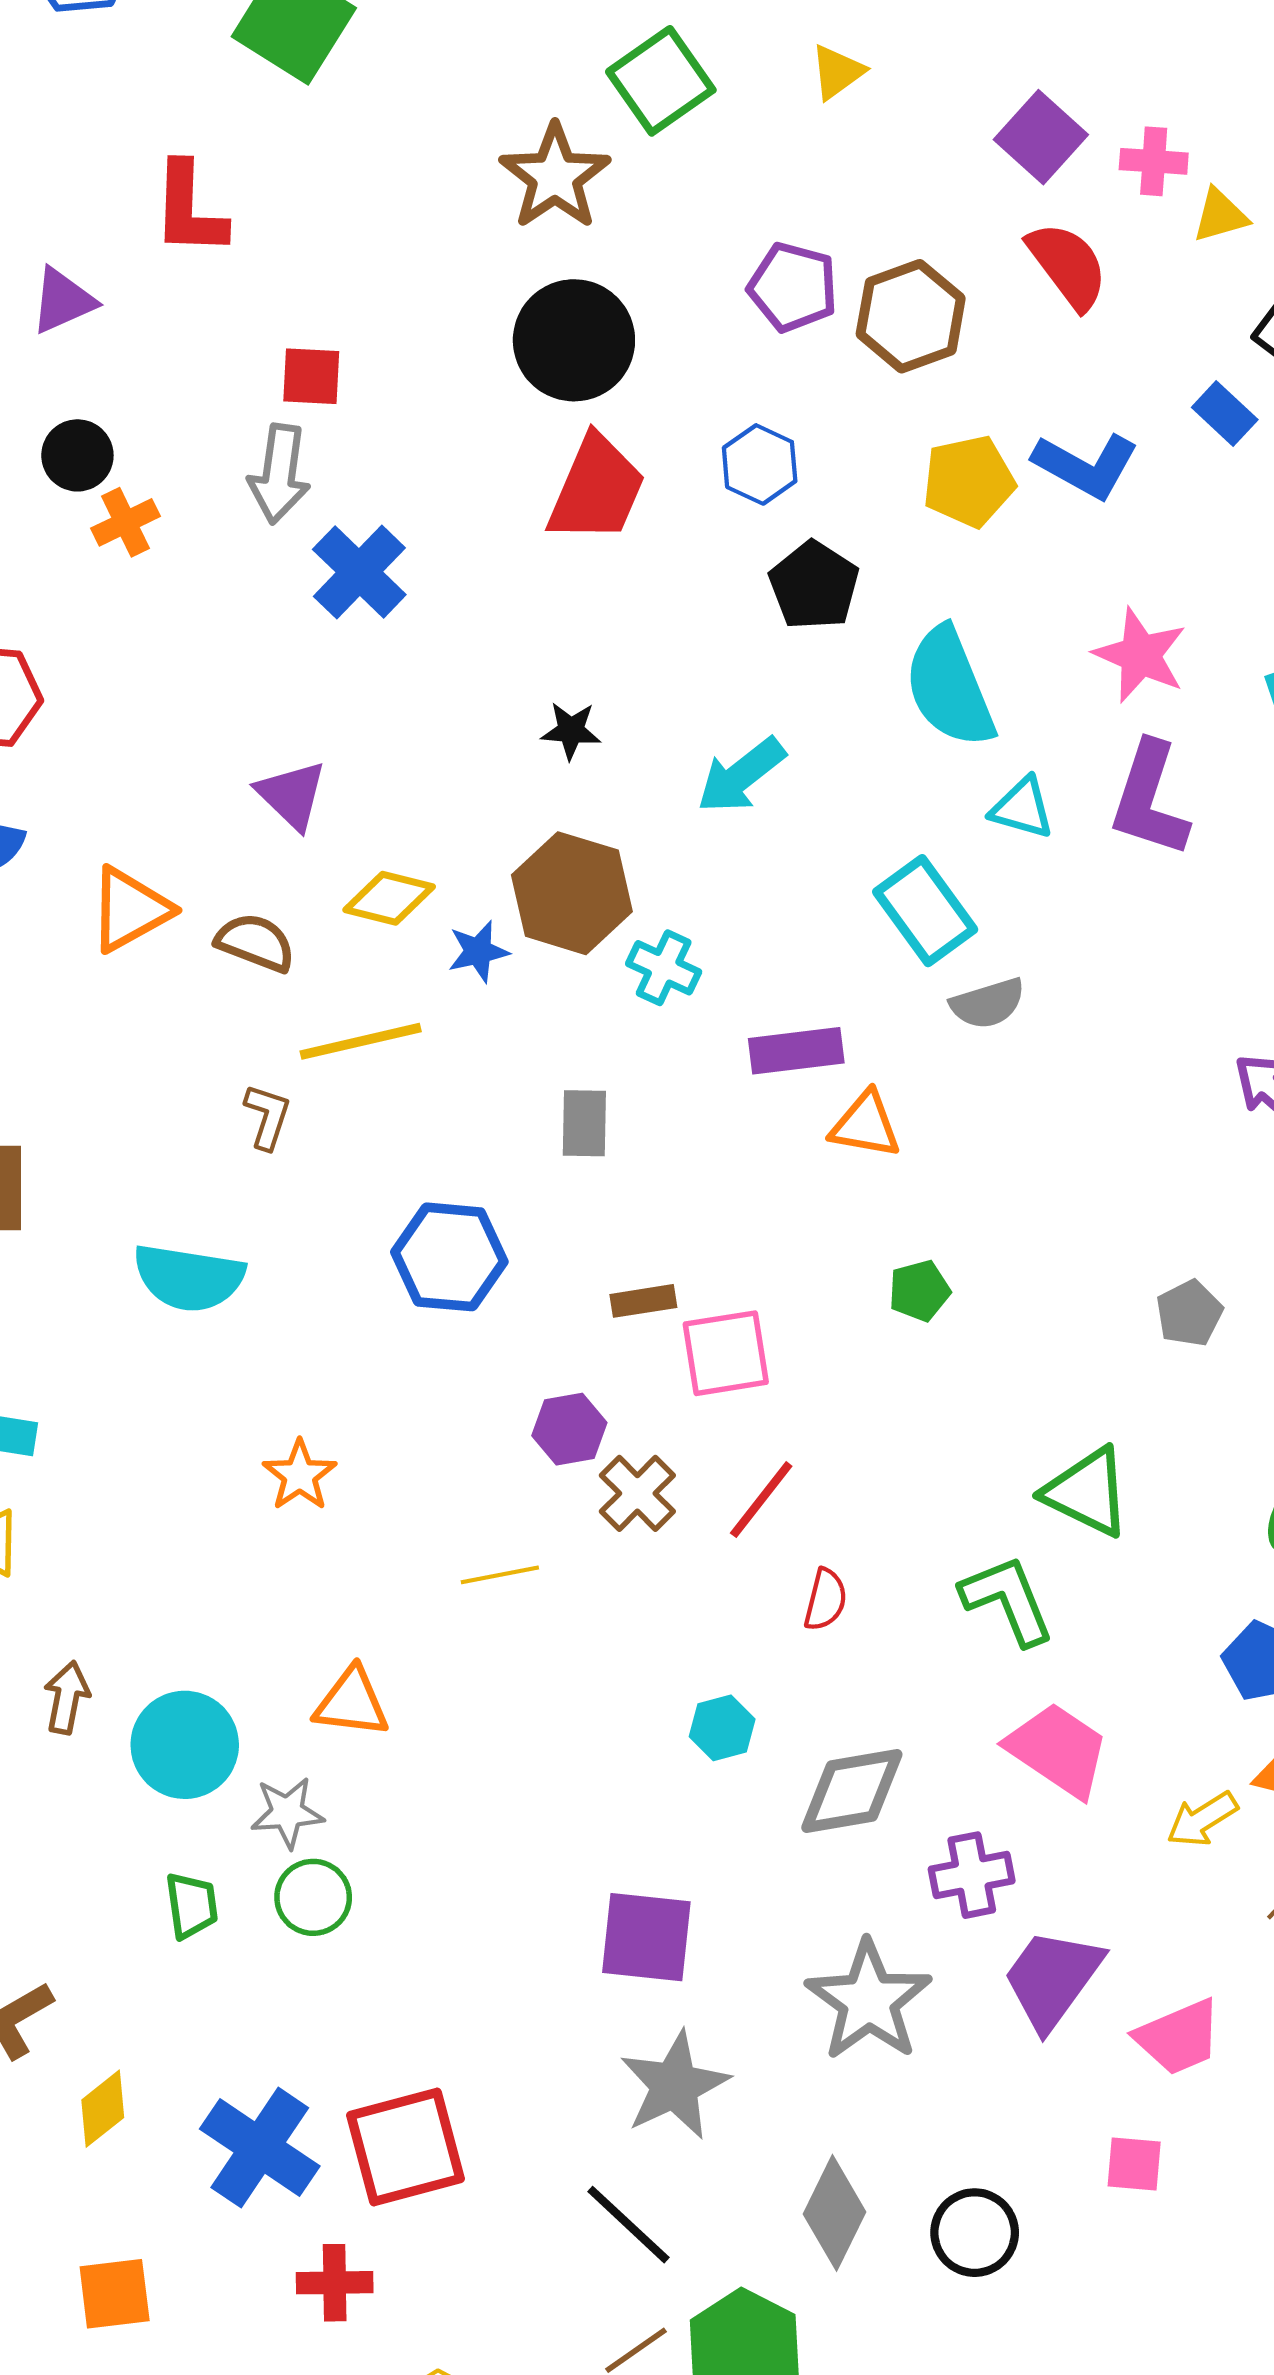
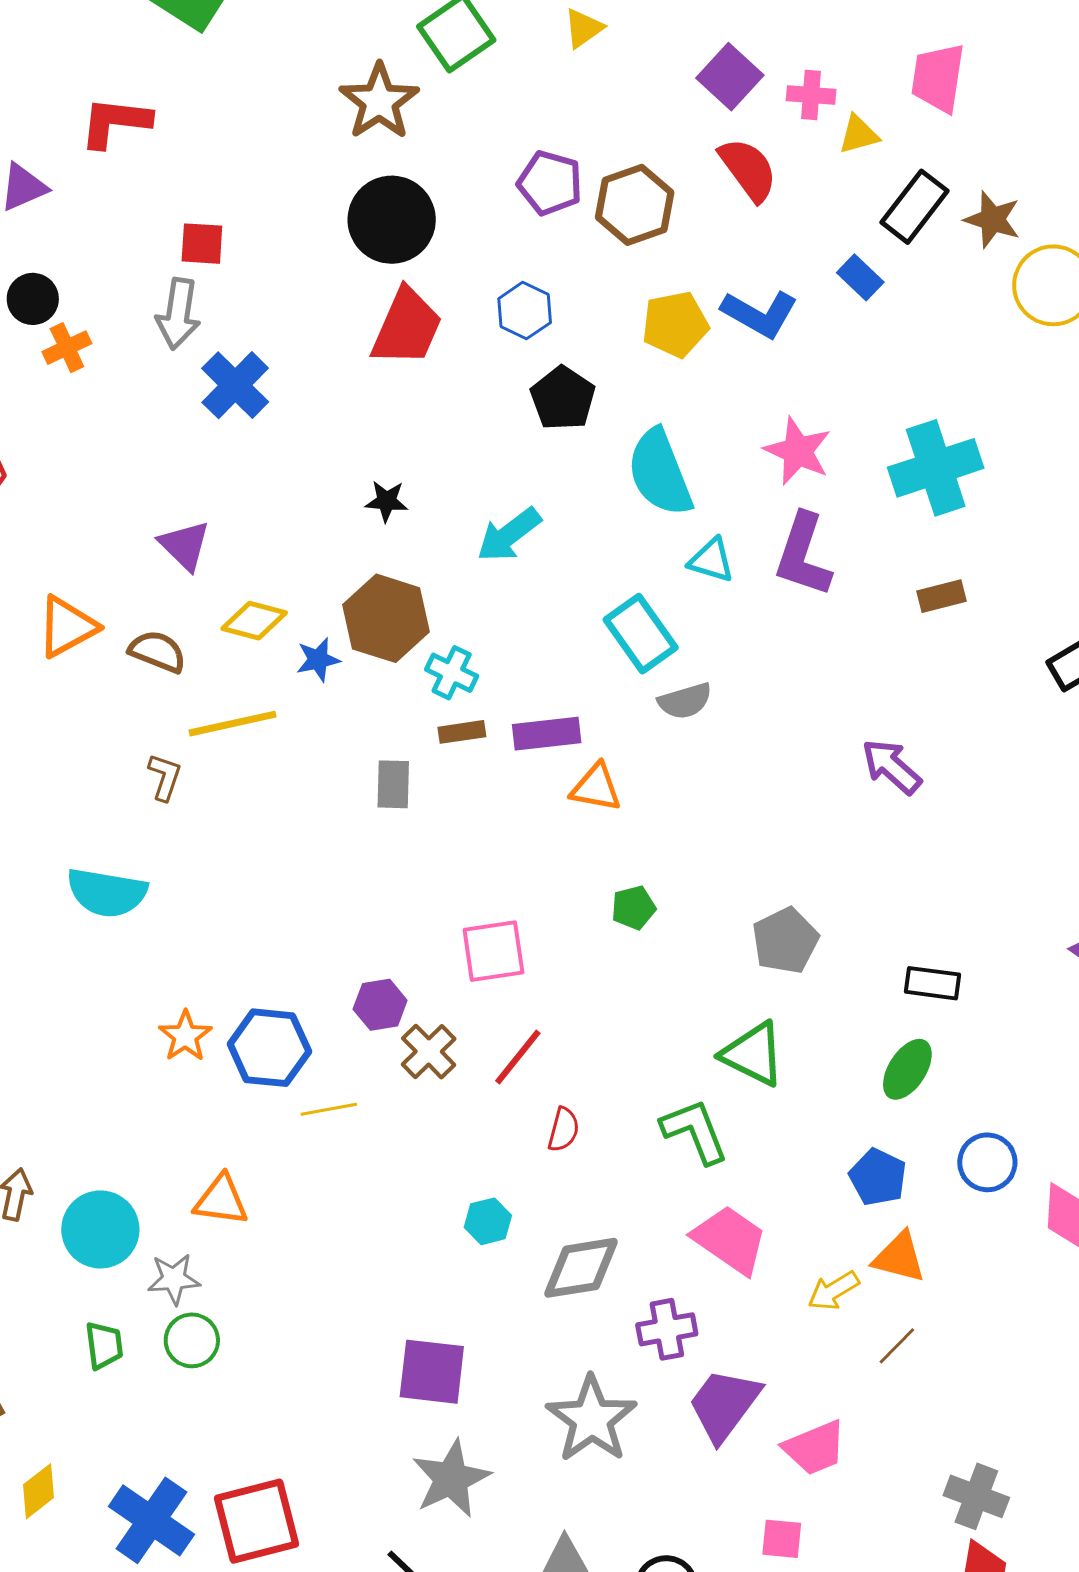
red L-shape: (189, 209) -> (115, 122), turned 94
blue hexagon: (449, 1257) -> (269, 1048), moved
brown rectangle: (643, 1301) -> (462, 732), moved
gray pentagon: (1189, 1313) -> (785, 941), moved, size x1.4

